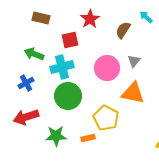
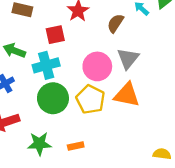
gray triangle: (134, 61) -> (128, 59), size x1.5
yellow pentagon: (106, 118) -> (90, 99), moved

